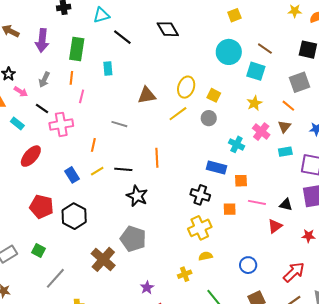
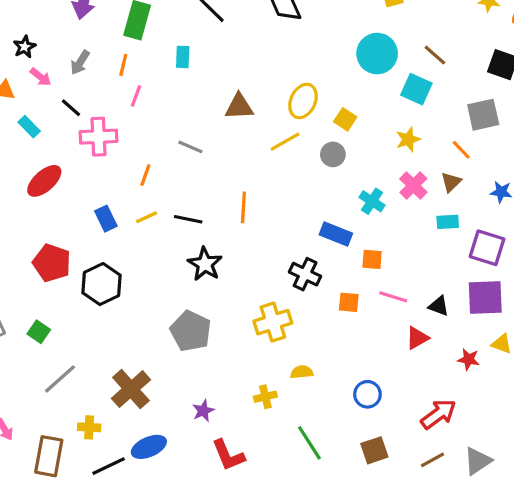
yellow cross: (200, 228) -> (273, 322), moved
brown cross: (103, 259) -> (131, 389), moved

